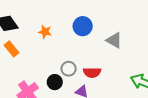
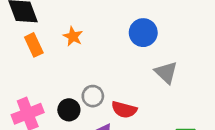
blue circle: (83, 26) -> (143, 33), moved
orange rectangle: (11, 49) -> (34, 45), moved

